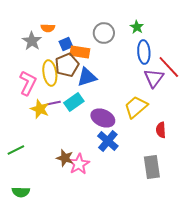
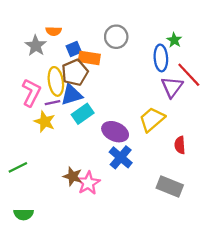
green star: (137, 27) -> (174, 40), moved
blue triangle: (87, 77) -> (71, 95), moved
purple line: (54, 103) -> (53, 103), moved
gray rectangle: (152, 167) -> (170, 186), turned -60

